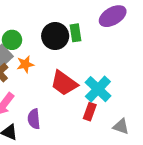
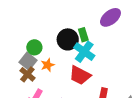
cyan cross: (98, 89) -> (84, 52), moved

